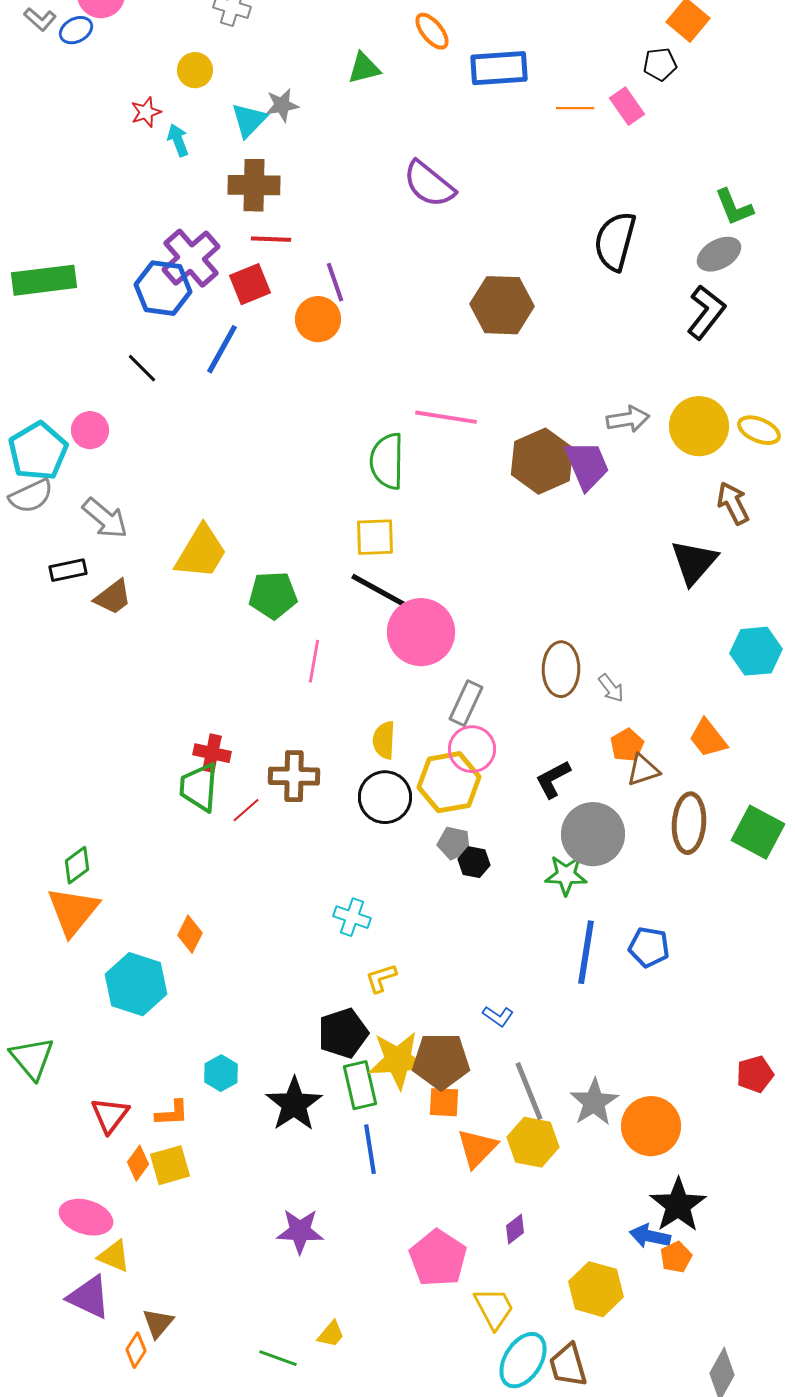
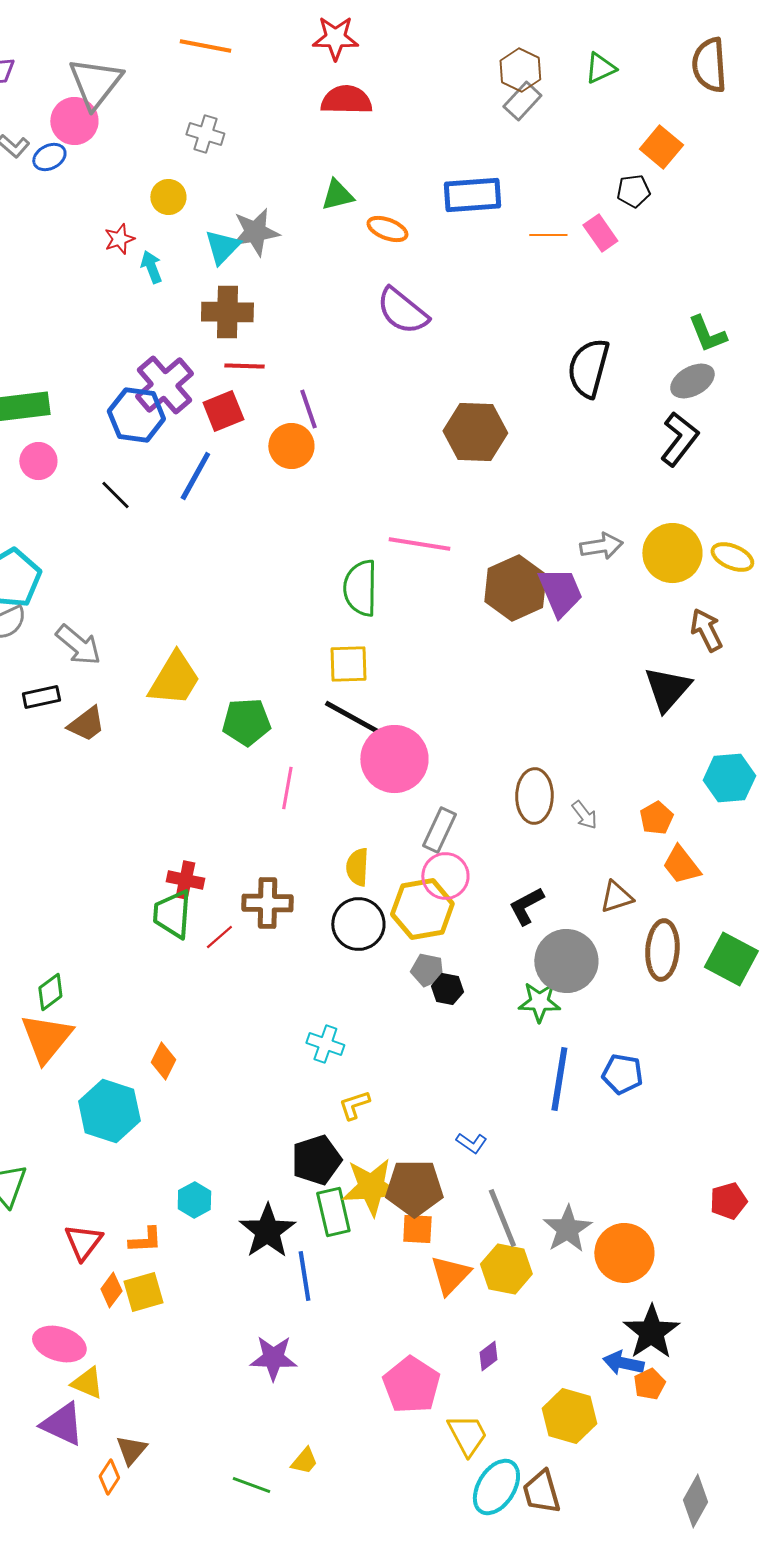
orange ellipse: (432, 31) -> (387, 229), moved, turned -30
gray star: (282, 105) -> (255, 232), size x1.4
pink circle: (90, 430) -> (38, 461), moved
orange pentagon: (627, 745) -> (656, 818), moved
blue line: (370, 1149) -> (304, 1276), moved

